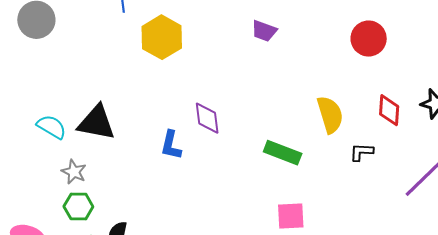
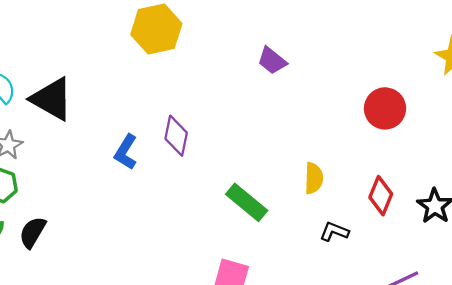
yellow semicircle: (330, 115) -> (314, 178), size x0.7

